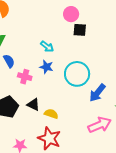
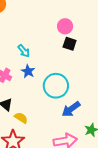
cyan arrow: (47, 46) -> (24, 51), moved

